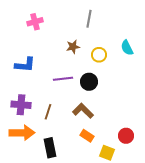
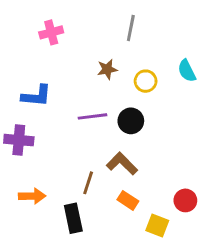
purple cross: (21, 105) -> (19, 140), moved
brown line: (48, 112) -> (88, 183), moved
orange arrow: (22, 133) -> (32, 196), size x0.7

